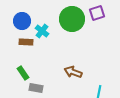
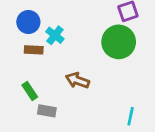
green circle: (72, 19) -> (119, 42), moved
brown arrow: (73, 72) -> (77, 80), moved

